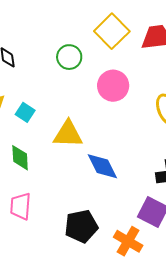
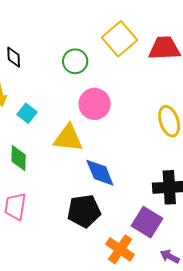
pink circle: (113, 86) -> (95, 104), moved
black pentagon: (81, 226) -> (84, 211), moved

